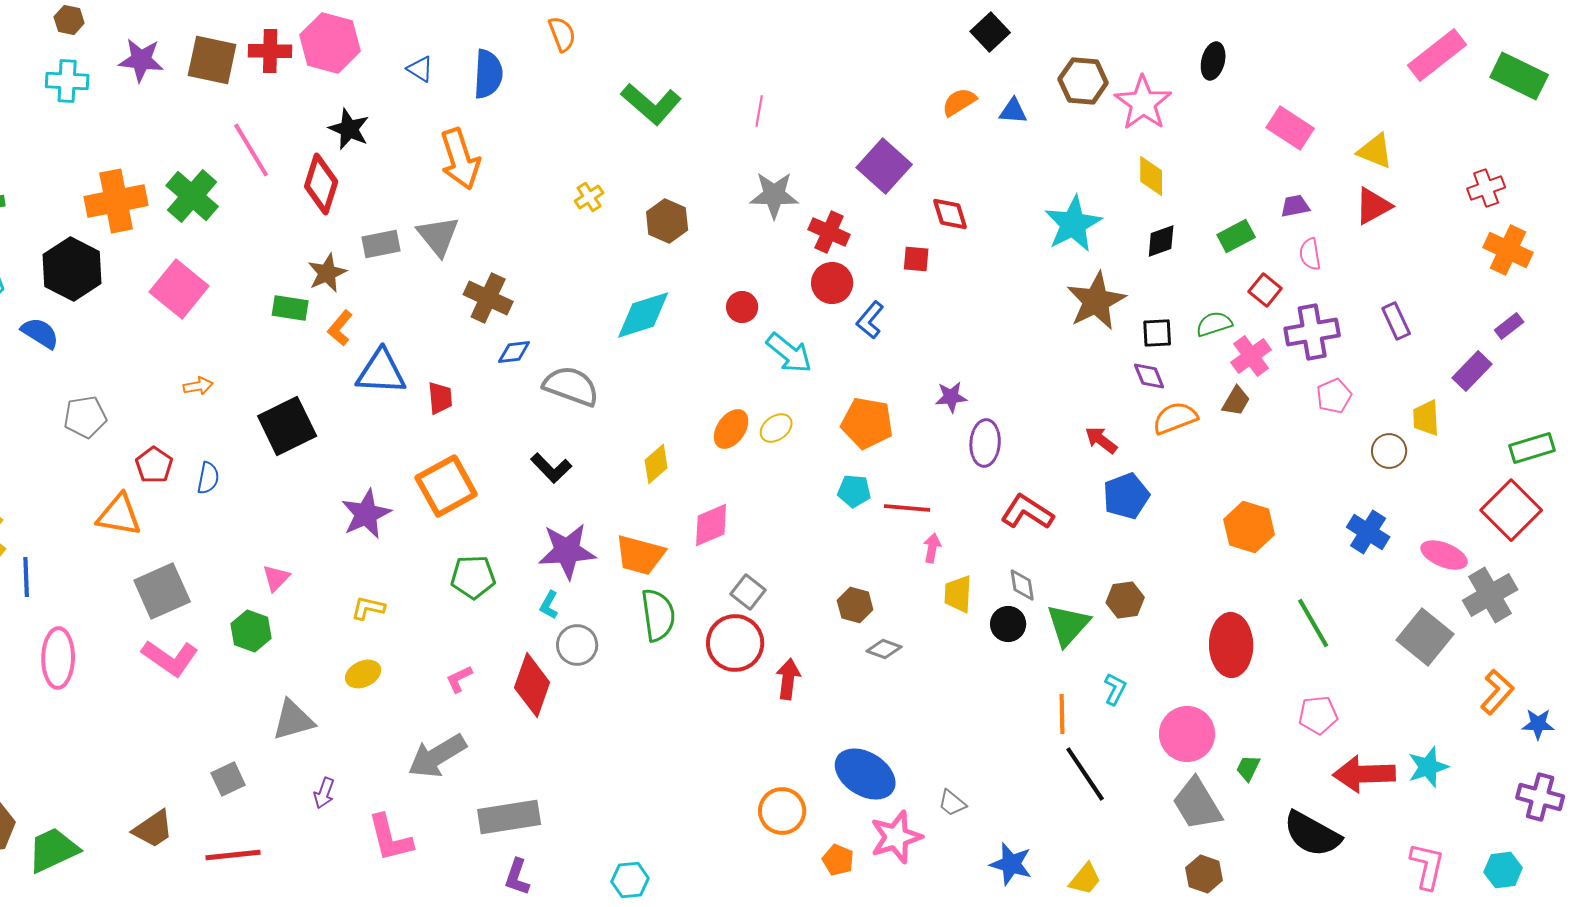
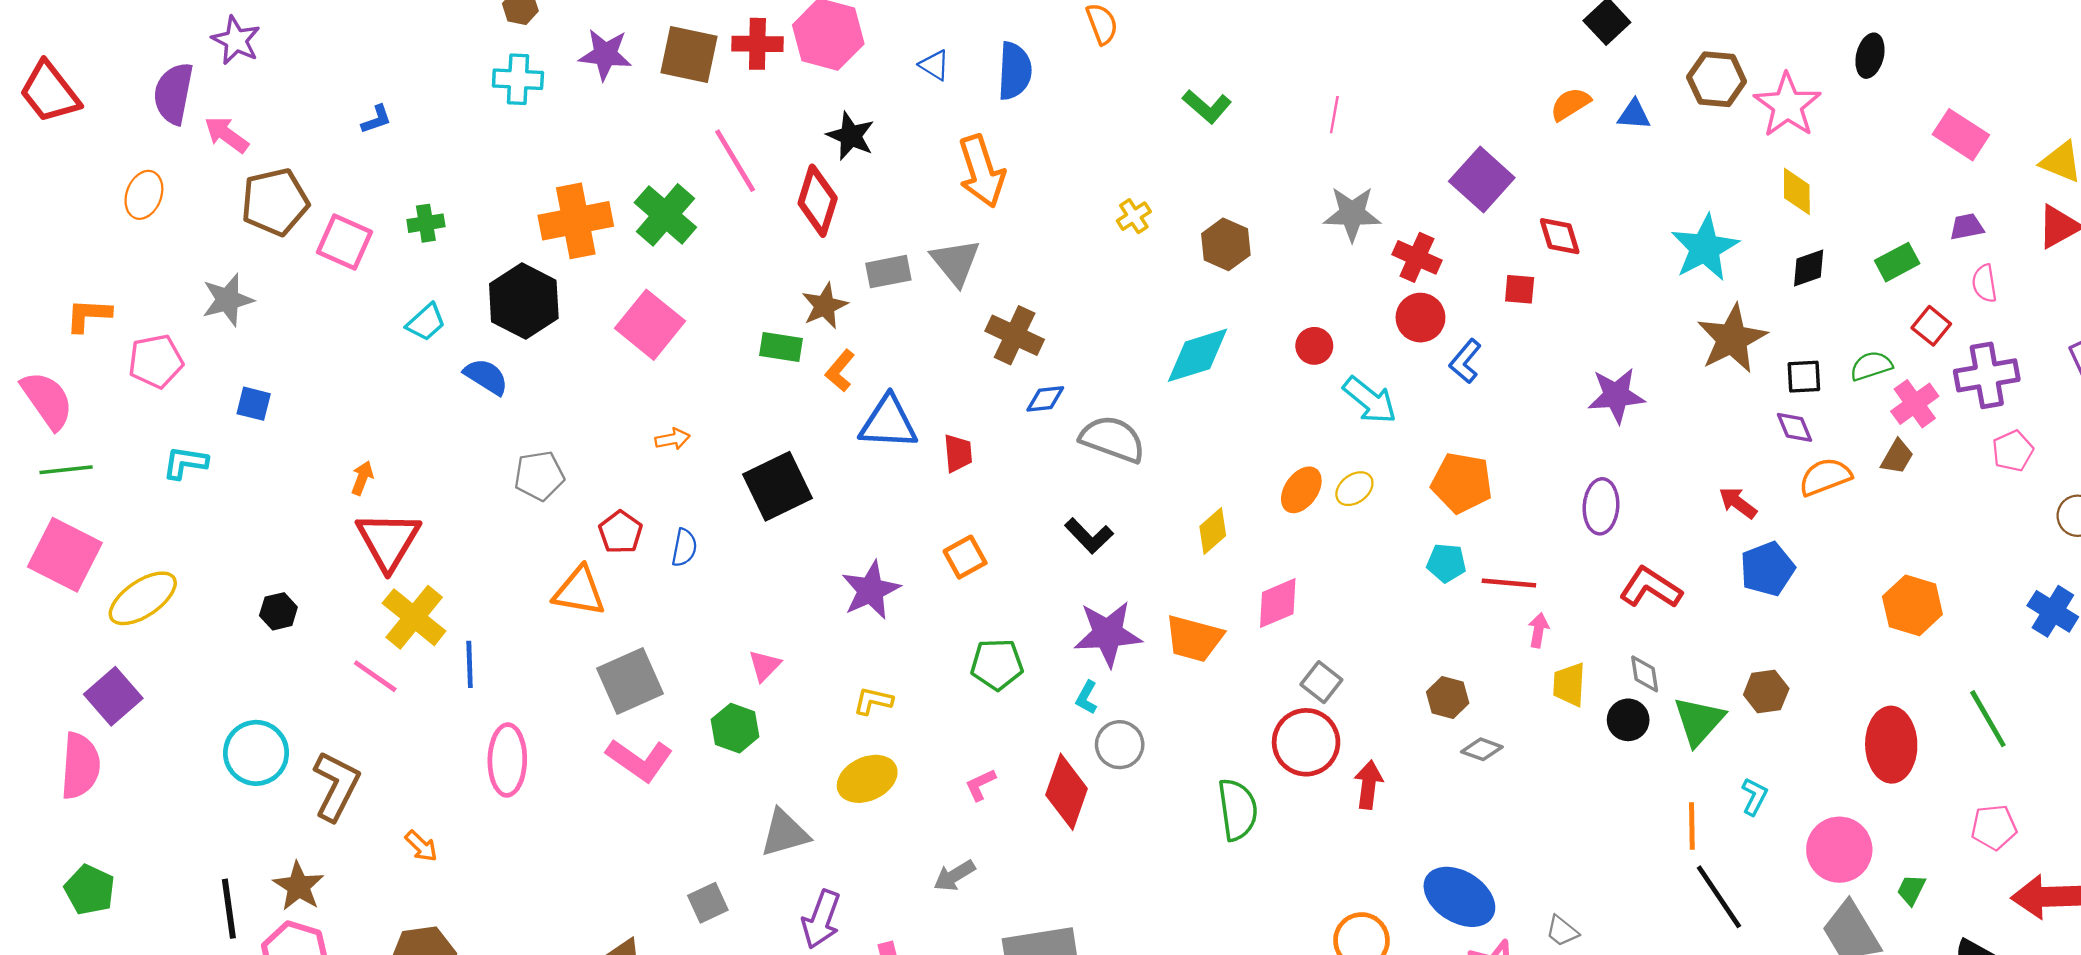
green L-shape: (651, 104) -> (1207, 106), size x0.7
purple star: (951, 397) -> (1616, 395), moved, size x1.5
orange square: (446, 486) -> (965, 557), size x0.6
green semicircle: (658, 615) -> (1238, 810), moved
yellow ellipse: (363, 674) -> (867, 779), size x1.4
gray arrow: (437, 756) -> (954, 876), size x0.6
purple arrow: (324, 793) -> (821, 919), size x1.6

